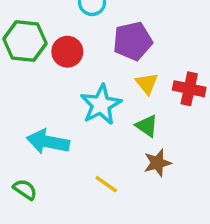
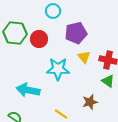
cyan star: (101, 105) -> (58, 69), turned 30
green triangle: (147, 126) -> (108, 81), moved

